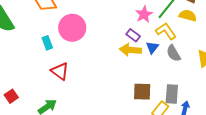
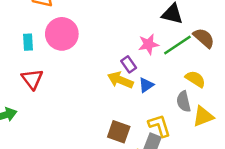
yellow semicircle: (188, 16) -> (195, 79), moved
yellow L-shape: (166, 31) -> (159, 126), moved
gray semicircle: (173, 53) -> (184, 101), moved

